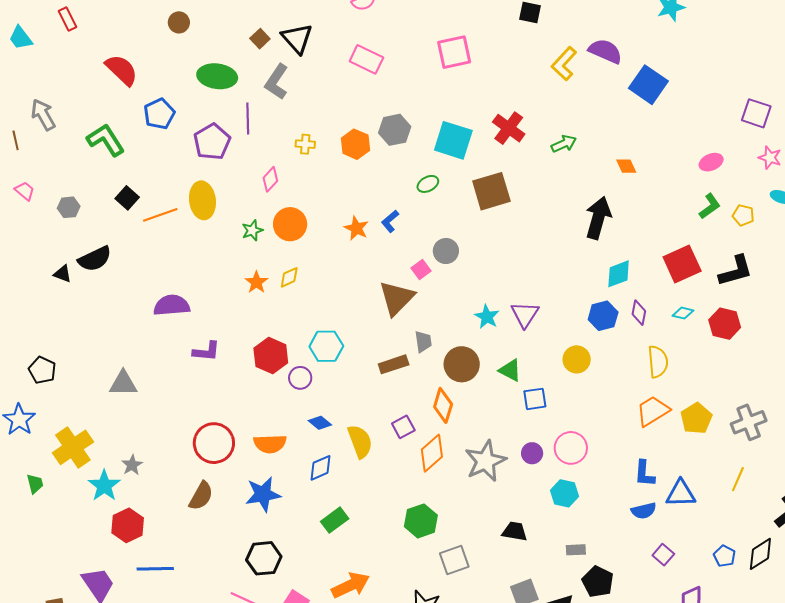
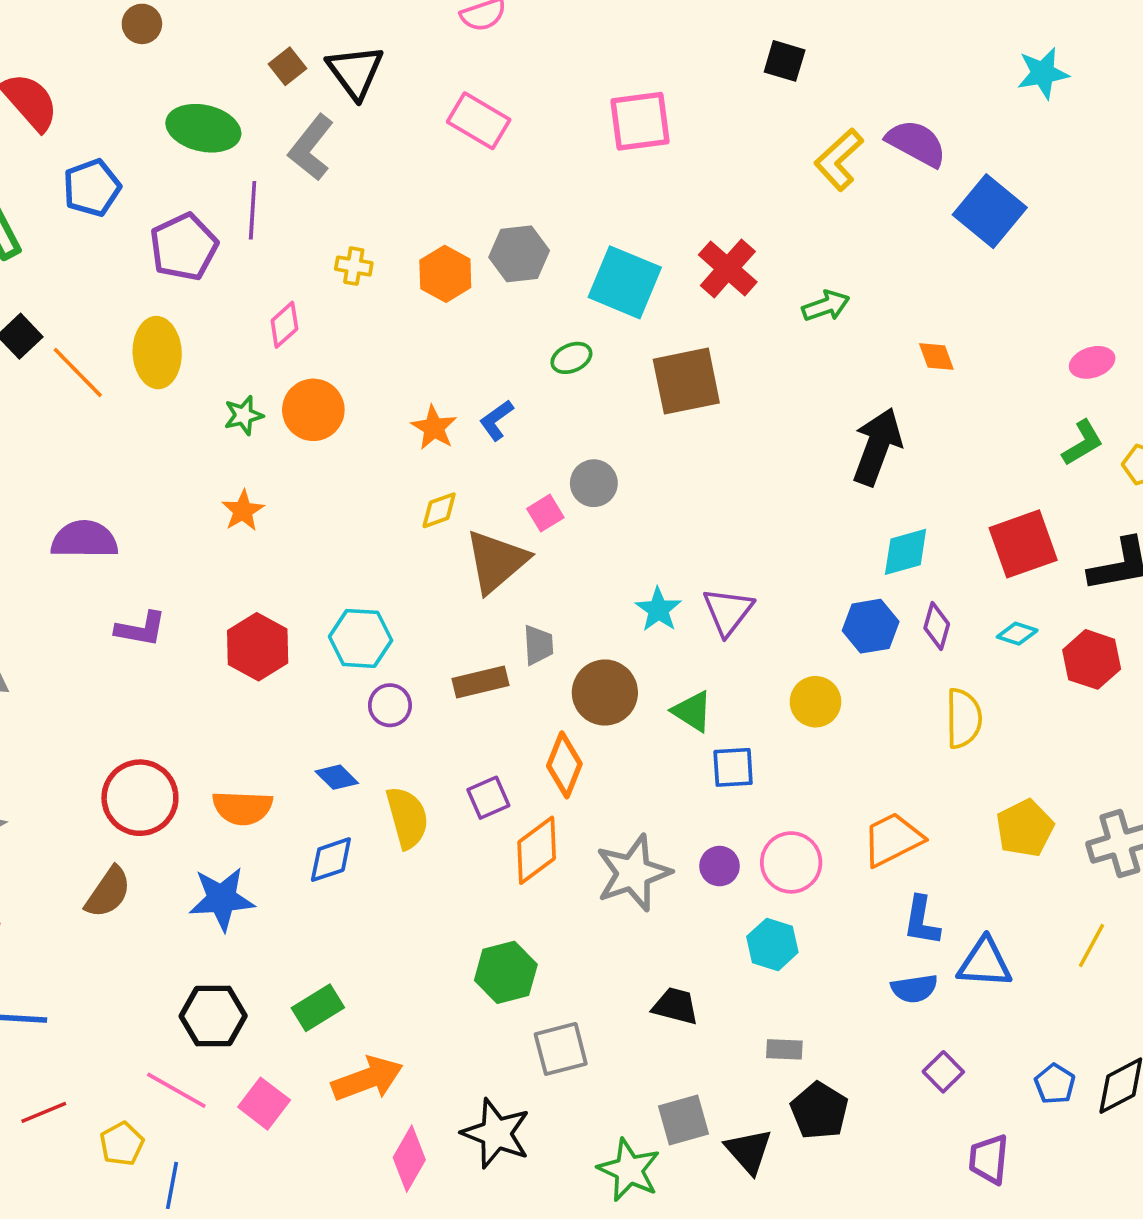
orange line: (160, 215) -> (78, 372), turned 60
yellow diamond: (289, 277) -> (439, 510), moved
purple circle: (300, 378) -> (390, 705), moved
orange trapezoid: (653, 411) -> (893, 839), moved
green rectangle: (335, 520) -> (318, 1008), moved

